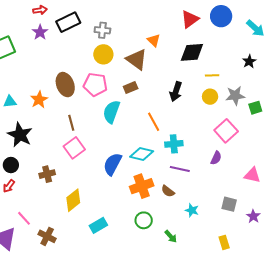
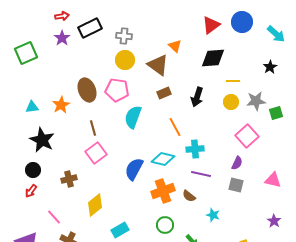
brown rectangle: (131, 88) -> (164, 93), moved
gray square: (229, 204) -> (236, 185), moved
pink line: (24, 218) -> (54, 217), moved

